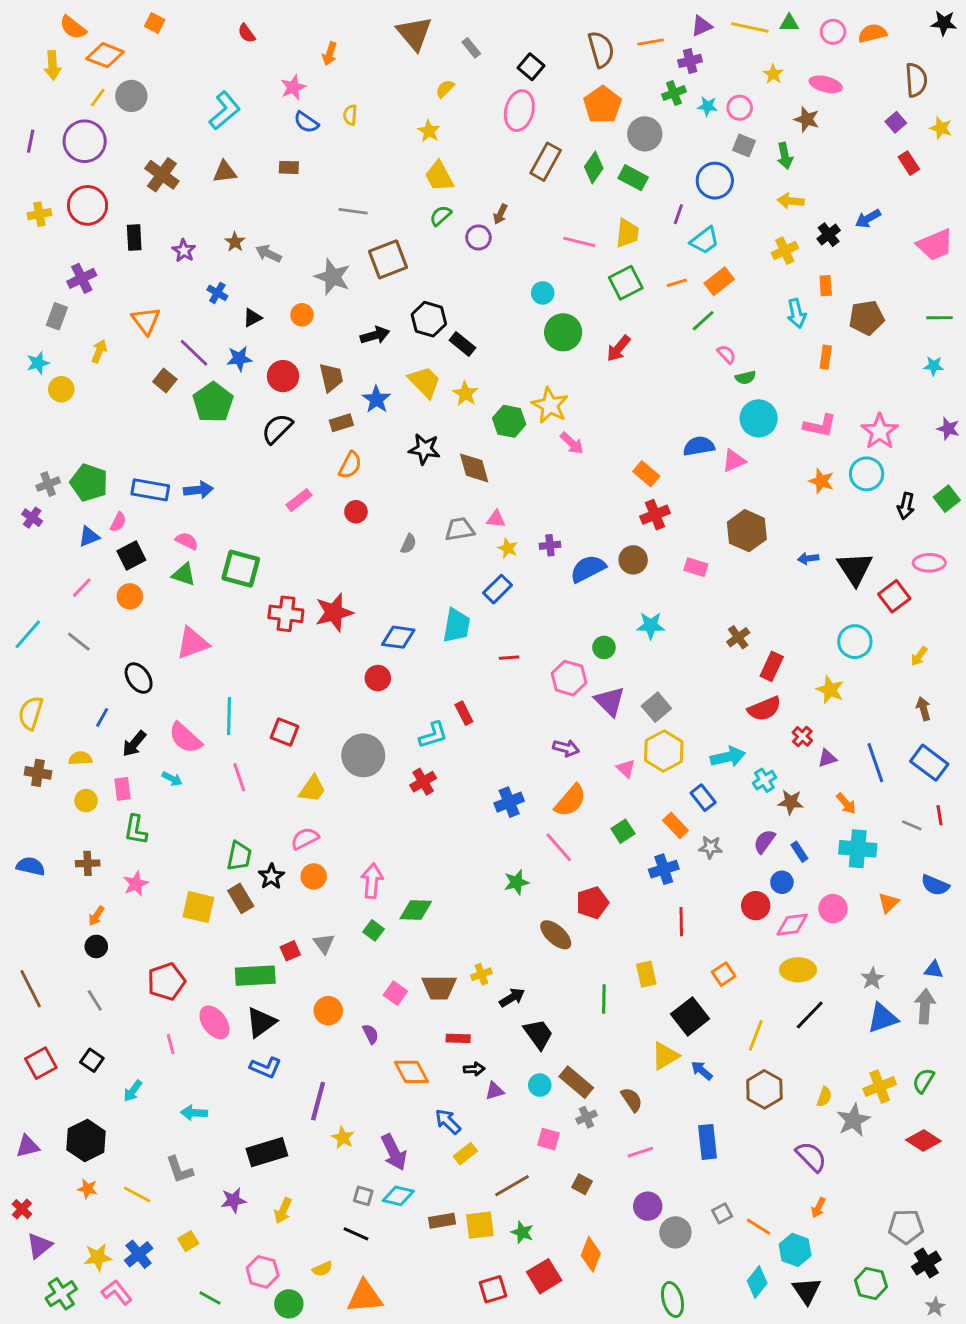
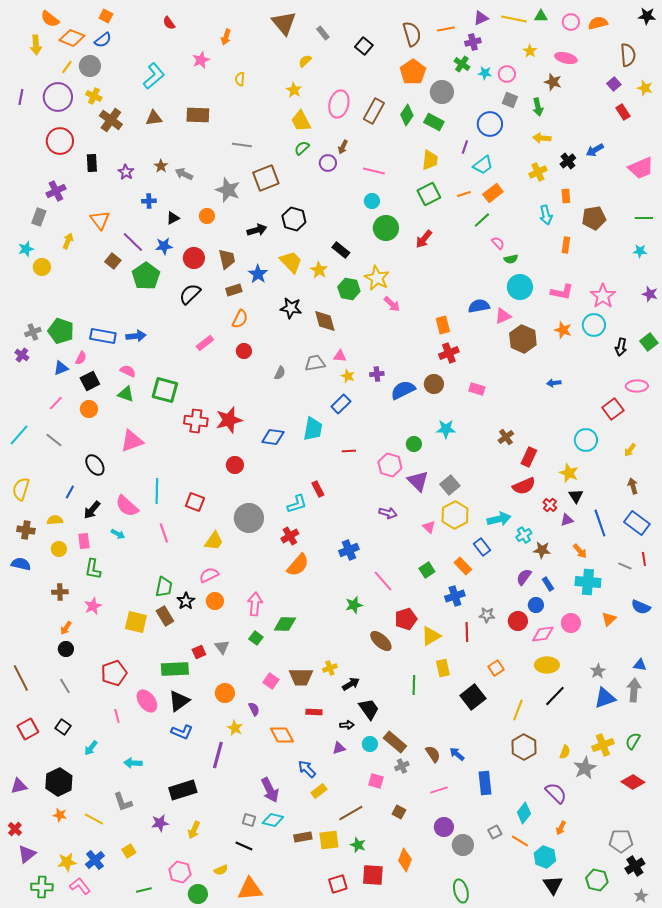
green cross: (674, 93) -> (462, 64), turned -35
pink ellipse: (519, 111) -> (339, 104), moved
blue semicircle: (306, 122) -> (103, 40), moved, turned -72
brown rectangle: (289, 167) -> (198, 115), size x1.6
yellow cross: (39, 214) -> (94, 96), moved, turned 35
pink line: (579, 242) -> (374, 171), moved
blue cross: (217, 293) -> (149, 201), turned -32
black rectangle: (462, 344) -> (341, 250), moved
orange rectangle: (646, 474) -> (443, 325), turned 36
brown hexagon: (747, 531) -> (523, 339), moved
black triangle: (855, 569) -> (576, 496), moved, size x0.6
red circle: (378, 678) -> (235, 465), moved
orange semicircle: (570, 801) -> (298, 565), moved
gray star: (710, 847) -> (487, 615), moved
blue semicircle: (31, 866) -> (21, 564), moved
yellow triangle: (665, 1056) -> (431, 636), moved
black arrow: (474, 1069) -> (347, 725), moved
blue arrow: (702, 1070) -> (457, 754), moved
yellow star: (343, 1138) -> (235, 728), moved
red square: (544, 1276) -> (373, 875), turned 35
cyan diamond: (757, 1282) -> (524, 813), moved
green cross: (61, 1294) -> (42, 887), turned 35
green line: (210, 1298) -> (144, 890), turned -42

